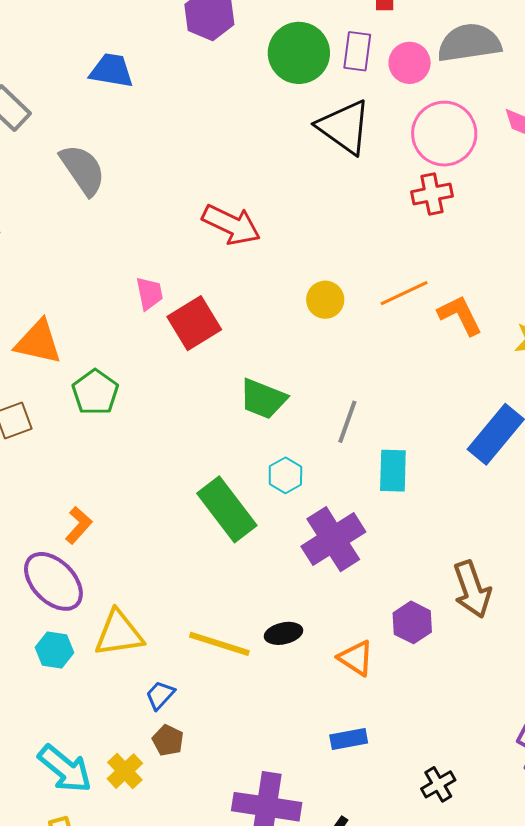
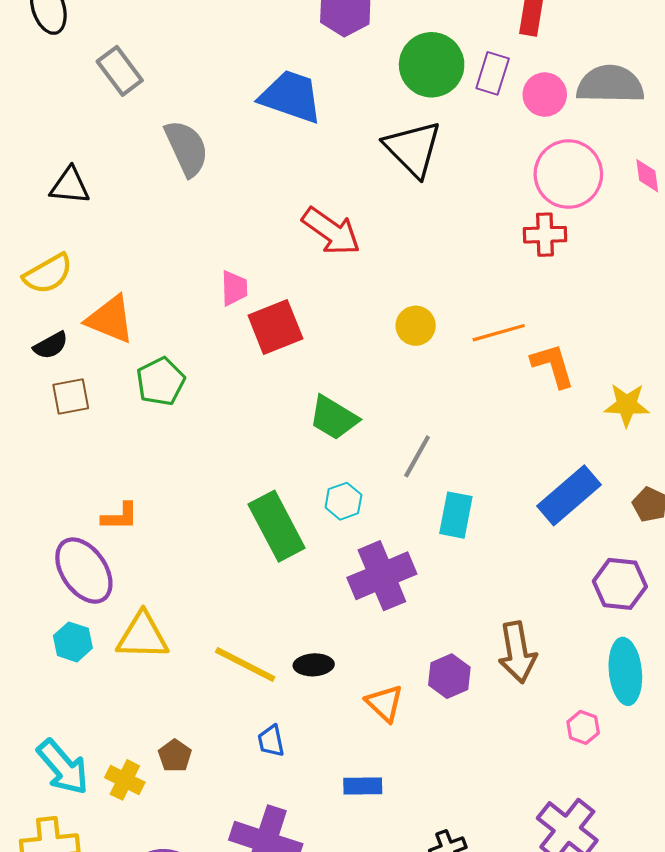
blue trapezoid: (111, 70) -> (291, 97), moved, size x1.4
black triangle: (344, 127) -> (413, 149), moved
orange L-shape: (79, 525) -> (120, 516), turned 39
blue trapezoid: (160, 695) -> (271, 741), moved, turned -64
yellow cross: (125, 771) -> (125, 780), turned -30

